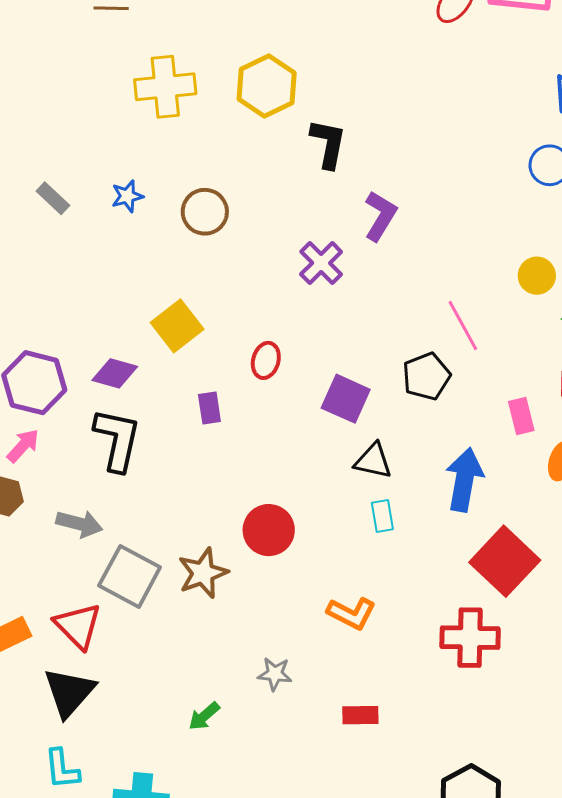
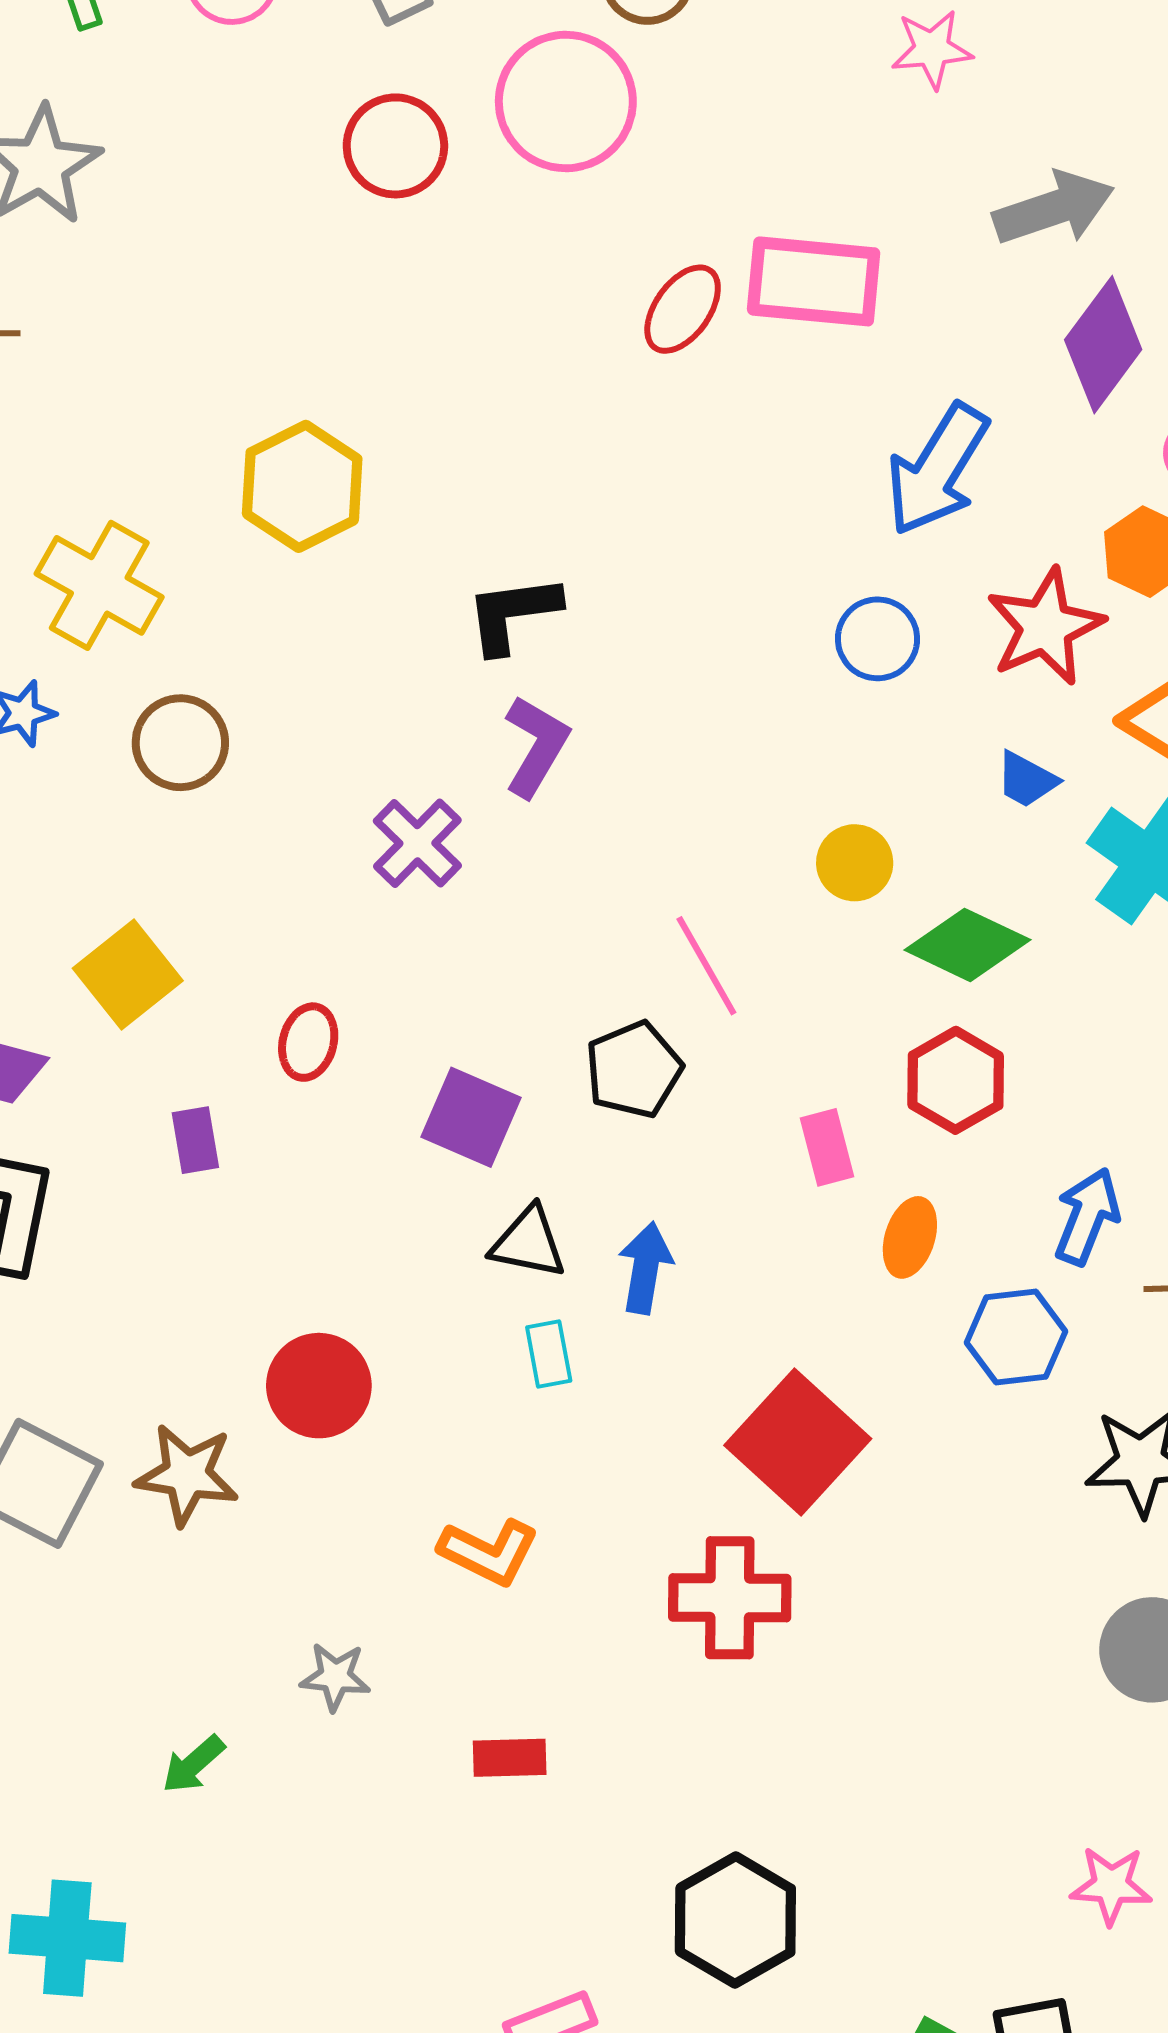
yellow cross: (165, 87) -> (99, 585), moved, turned 36
black L-shape: (328, 144) -> (513, 614), moved, turned -108
blue arrow: (464, 480) -> (645, 1268), moved, size x0.7
brown star: (203, 573) -> (187, 1475), turned 30

